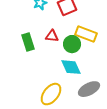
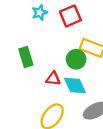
red triangle: (52, 36) -> (53, 79), moved

